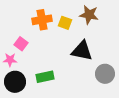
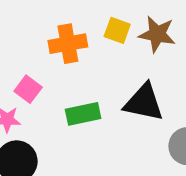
yellow square: (65, 23) -> (117, 30), moved
green rectangle: (45, 77) -> (83, 114), moved

